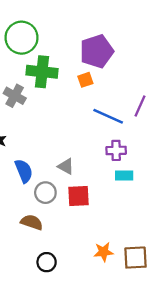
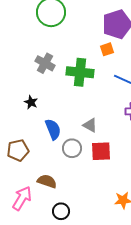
green cross: (42, 72) -> (80, 72), moved
brown semicircle: (32, 222) -> (47, 181), moved
black circle: (47, 262) -> (61, 211), moved

